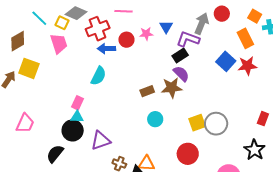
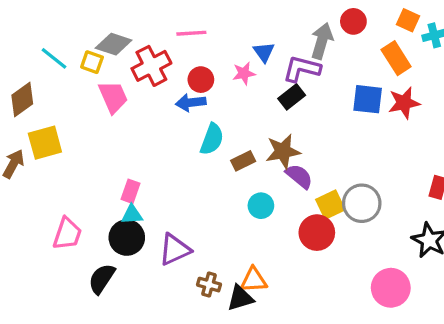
pink star: (146, 34) -> (244, 73), moved
pink trapezoid: (59, 43) -> (113, 97), moved
blue arrow: (106, 49) -> (191, 103), moved
blue square: (226, 61) -> (368, 99), turned -30
yellow square: (29, 68) -> (45, 143), turned -30
purple semicircle: (181, 74) -> (299, 176), moved
cyan semicircle: (98, 76) -> (212, 139), moved
pink trapezoid: (25, 123) -> (67, 234), moved
red circle: (188, 154) -> (317, 233), moved

